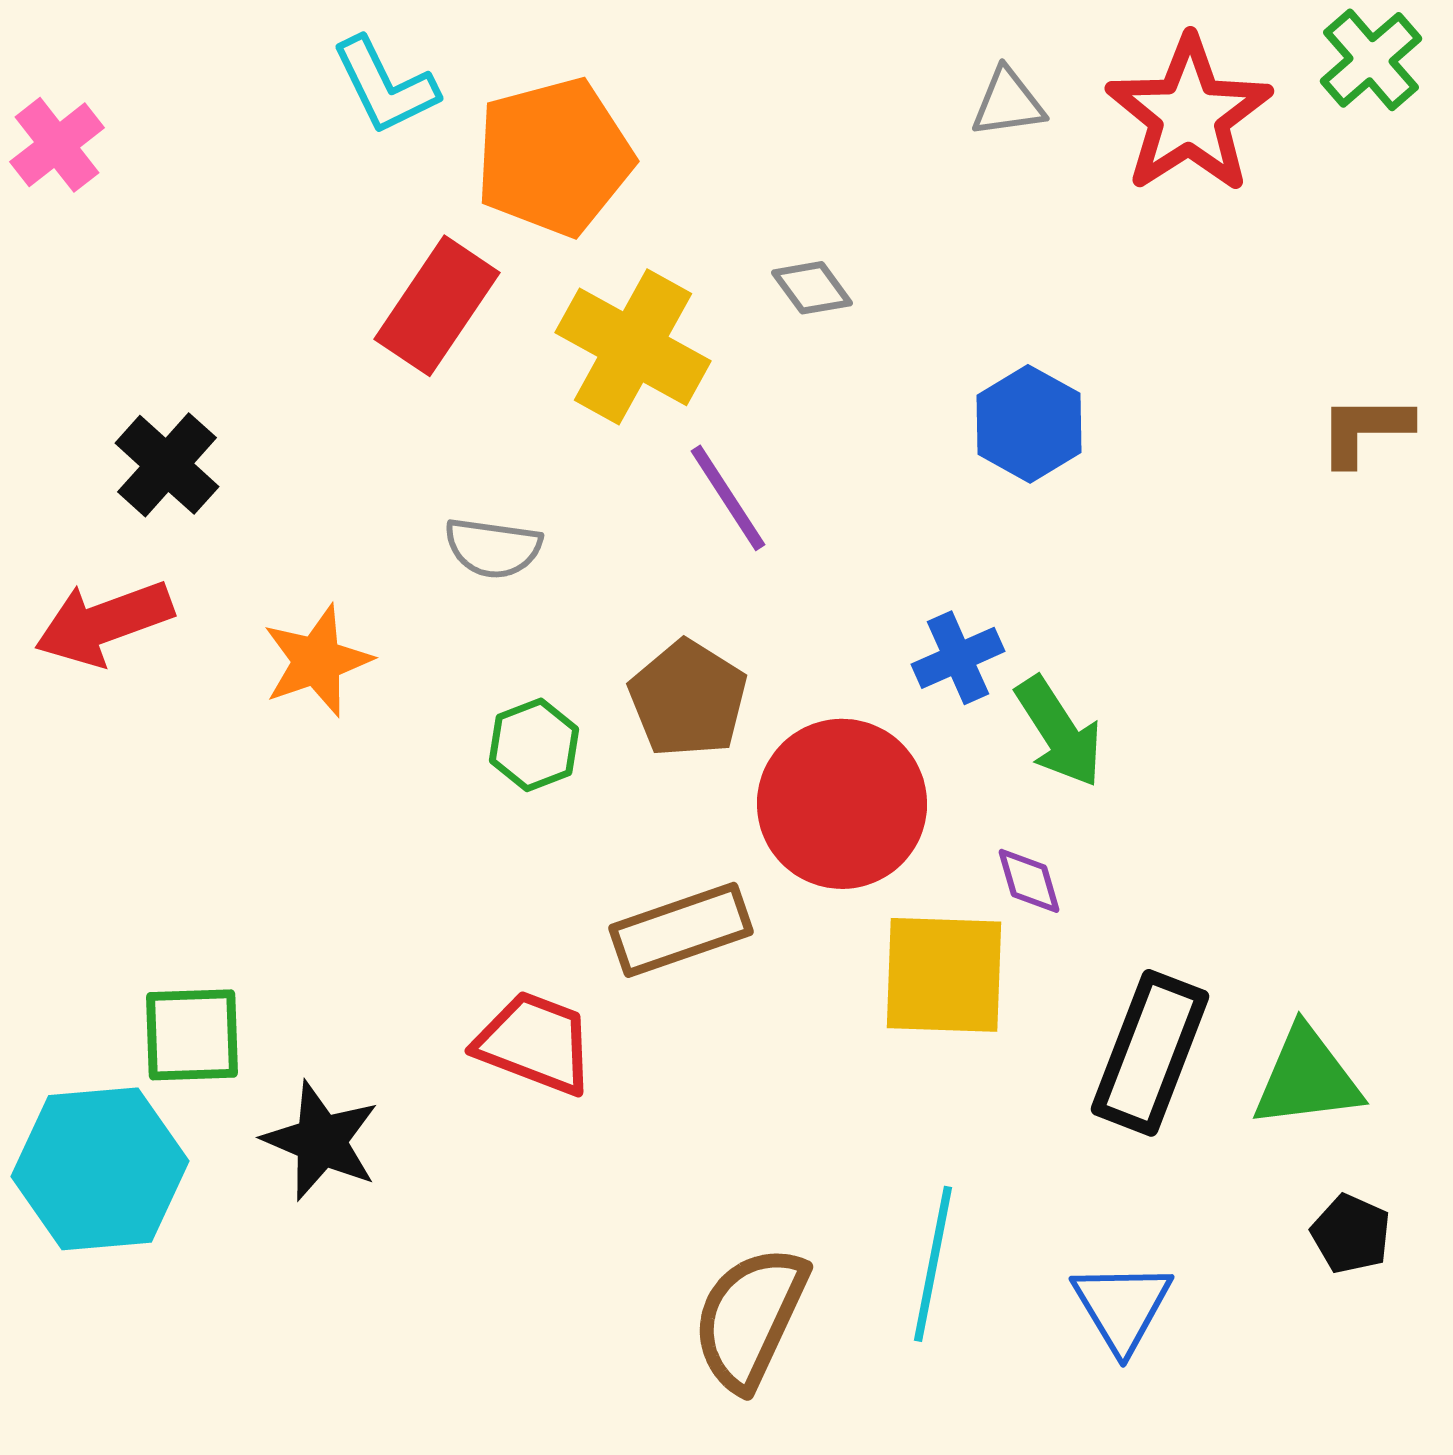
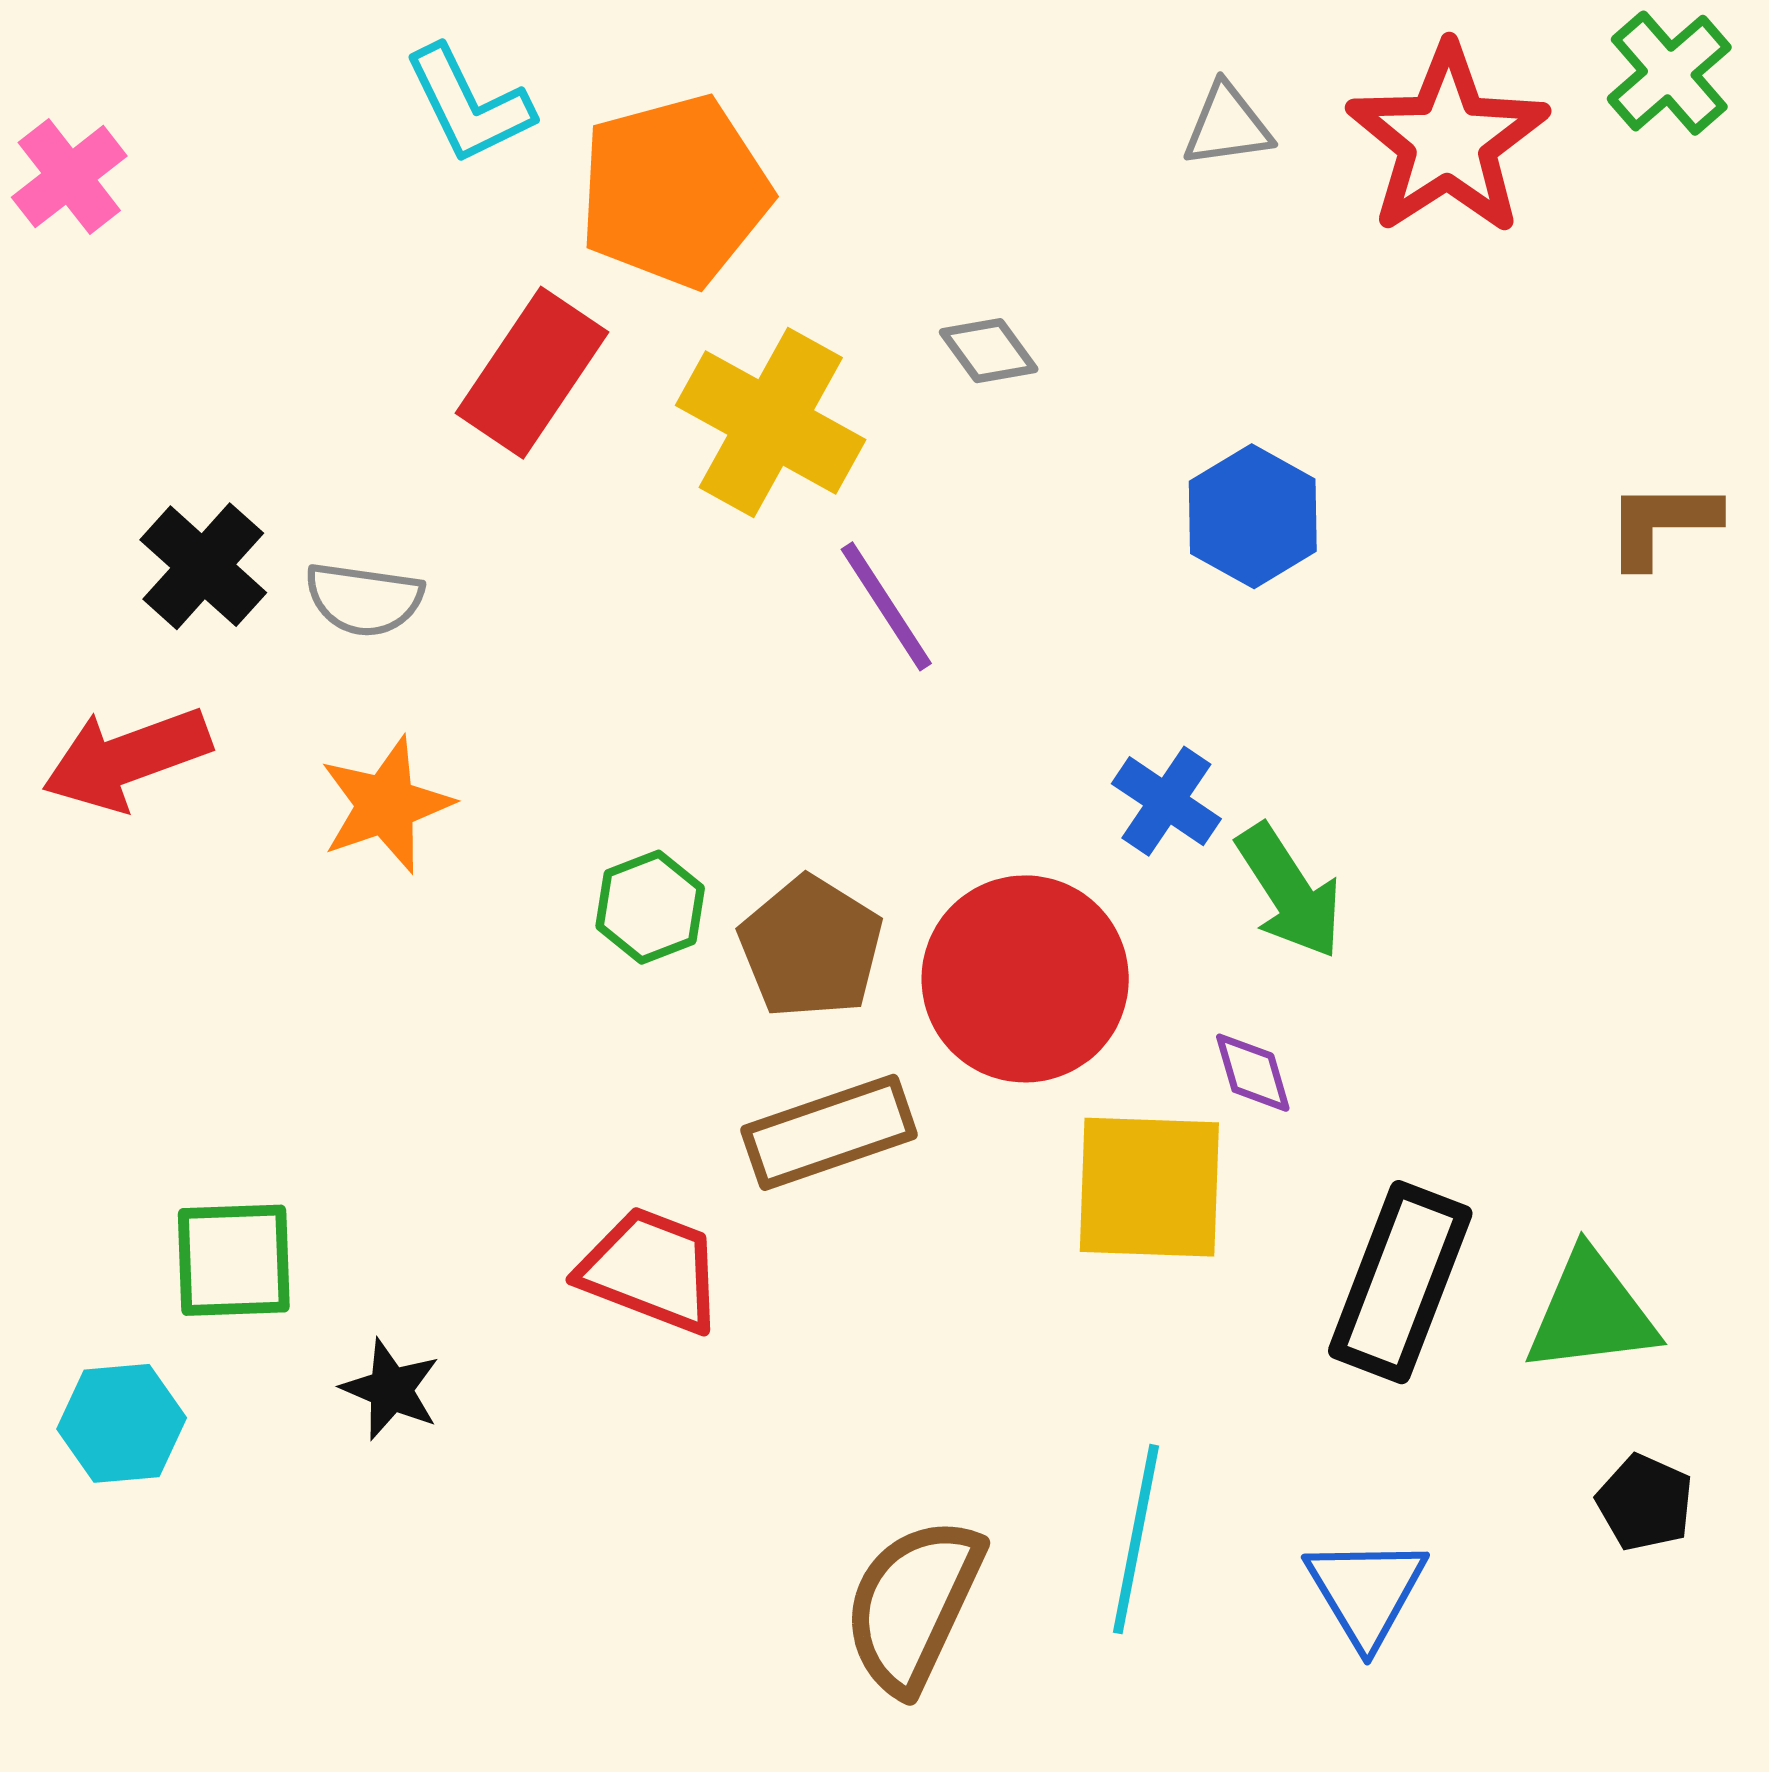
gray semicircle: (493, 548) -> (364, 599), moved
blue cross: (958, 658) -> (1166, 801), turned -32
brown pentagon: (688, 699) -> (811, 947), moved
black star: (321, 1141) -> (391, 1389), size x0.7
cyan hexagon: (100, 1169) -> (122, 1423), size x0.6

